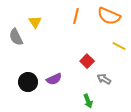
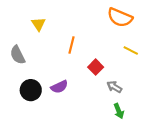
orange line: (76, 16) -> (71, 45), moved
gray semicircle: (16, 37) -> (18, 55), moved
green arrow: (88, 101) -> (119, 111), moved

